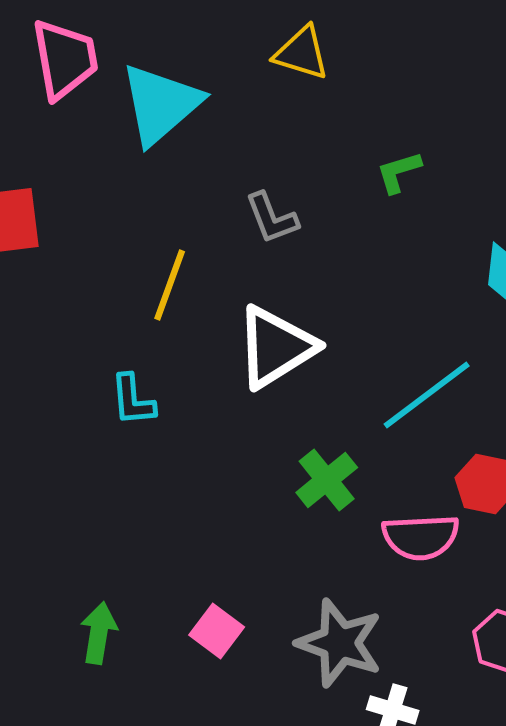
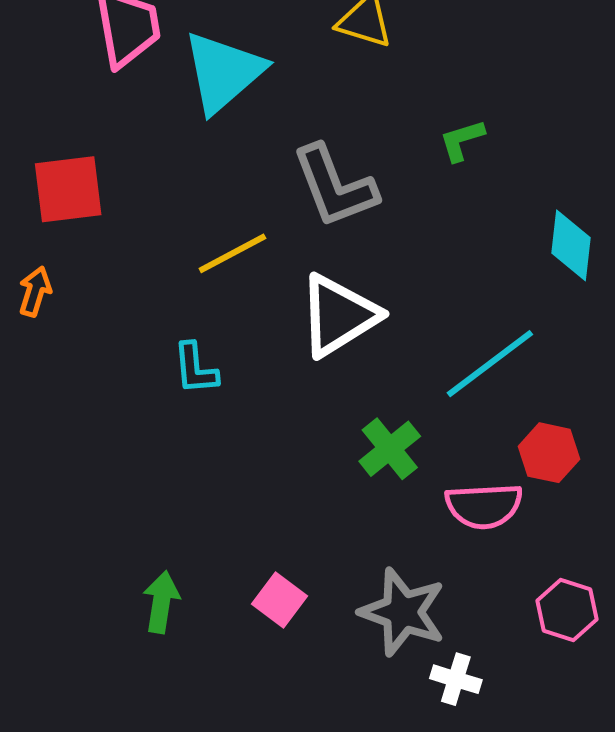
gray L-shape: (272, 218) -> (335, 186), size x1.6
yellow line: (170, 285) -> (232, 253), turned 42

